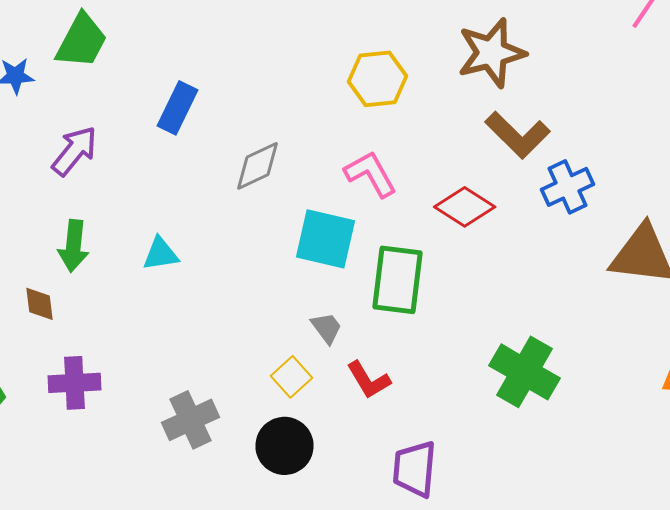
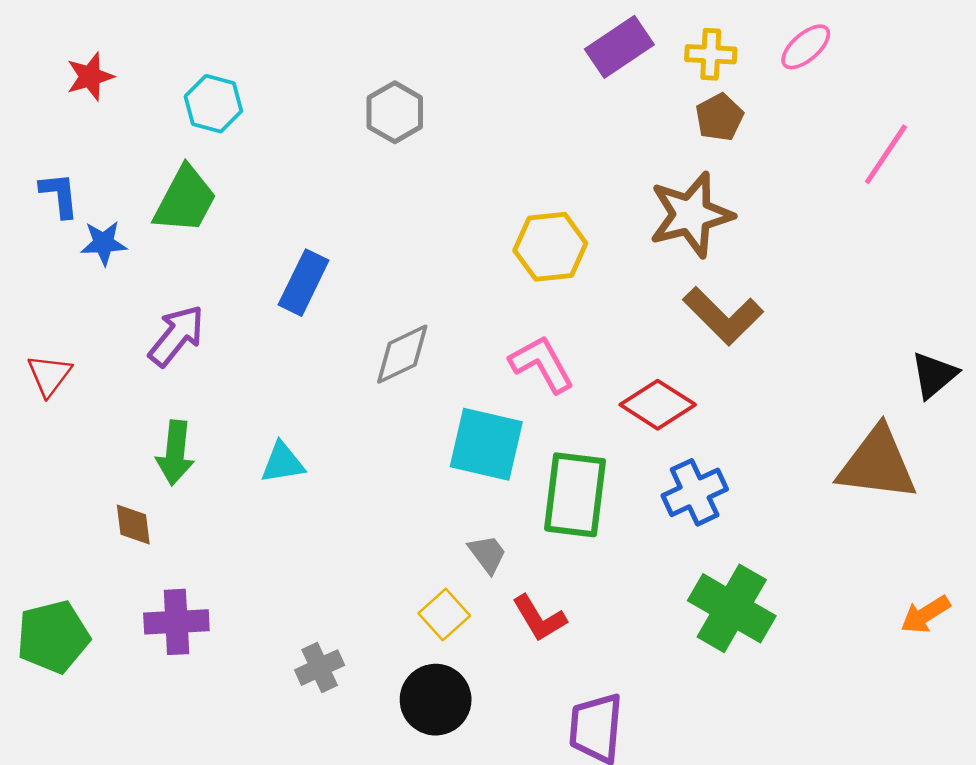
blue cross: (568, 187) -> (695, 492), moved
gray cross: (190, 420) -> (320, 668), size x0.7

